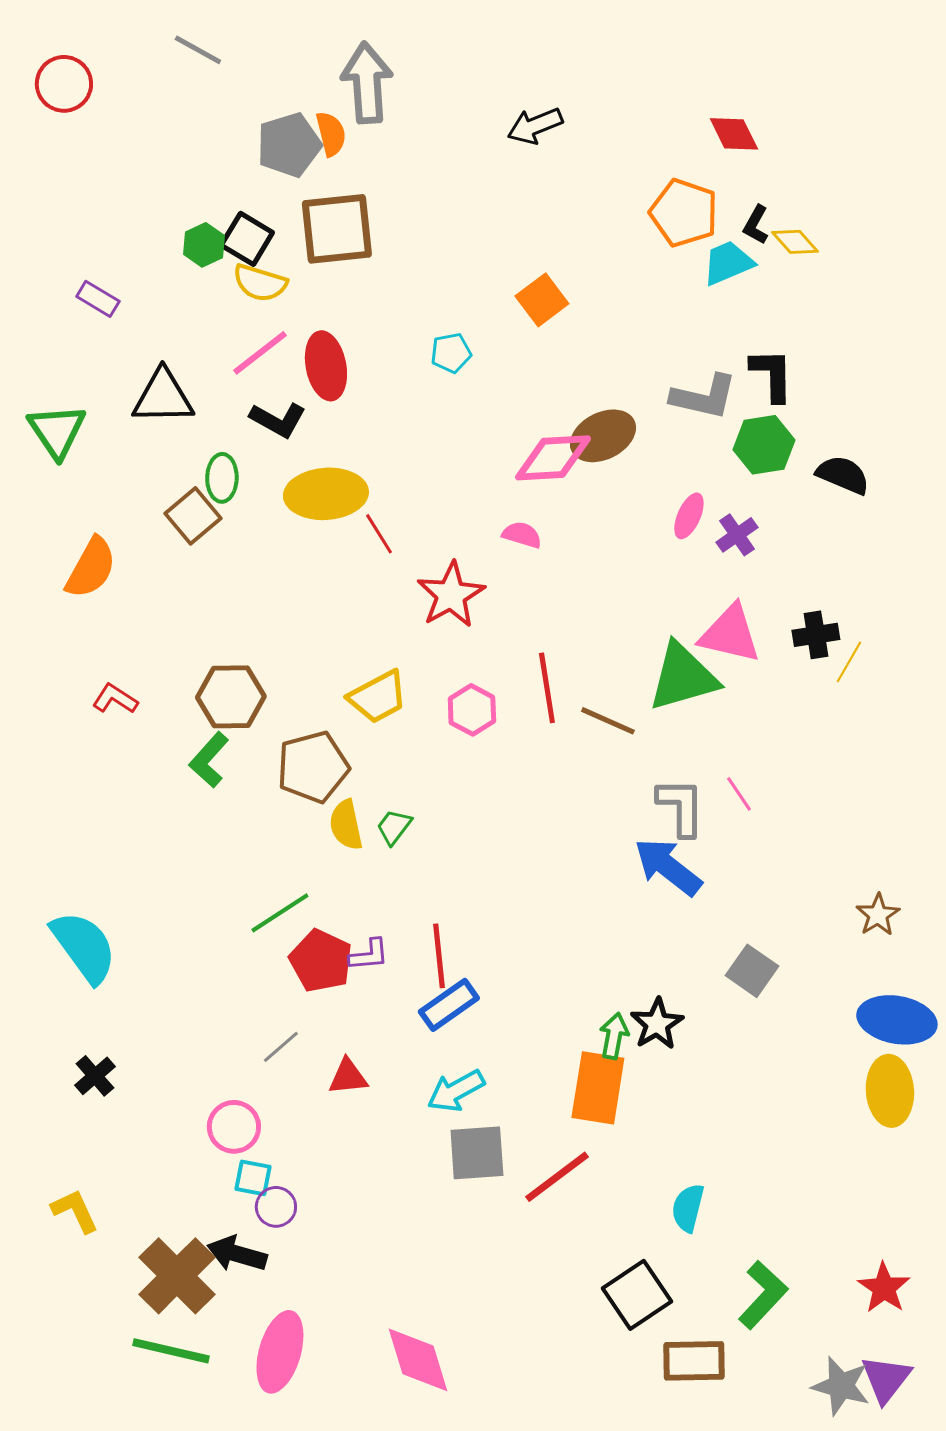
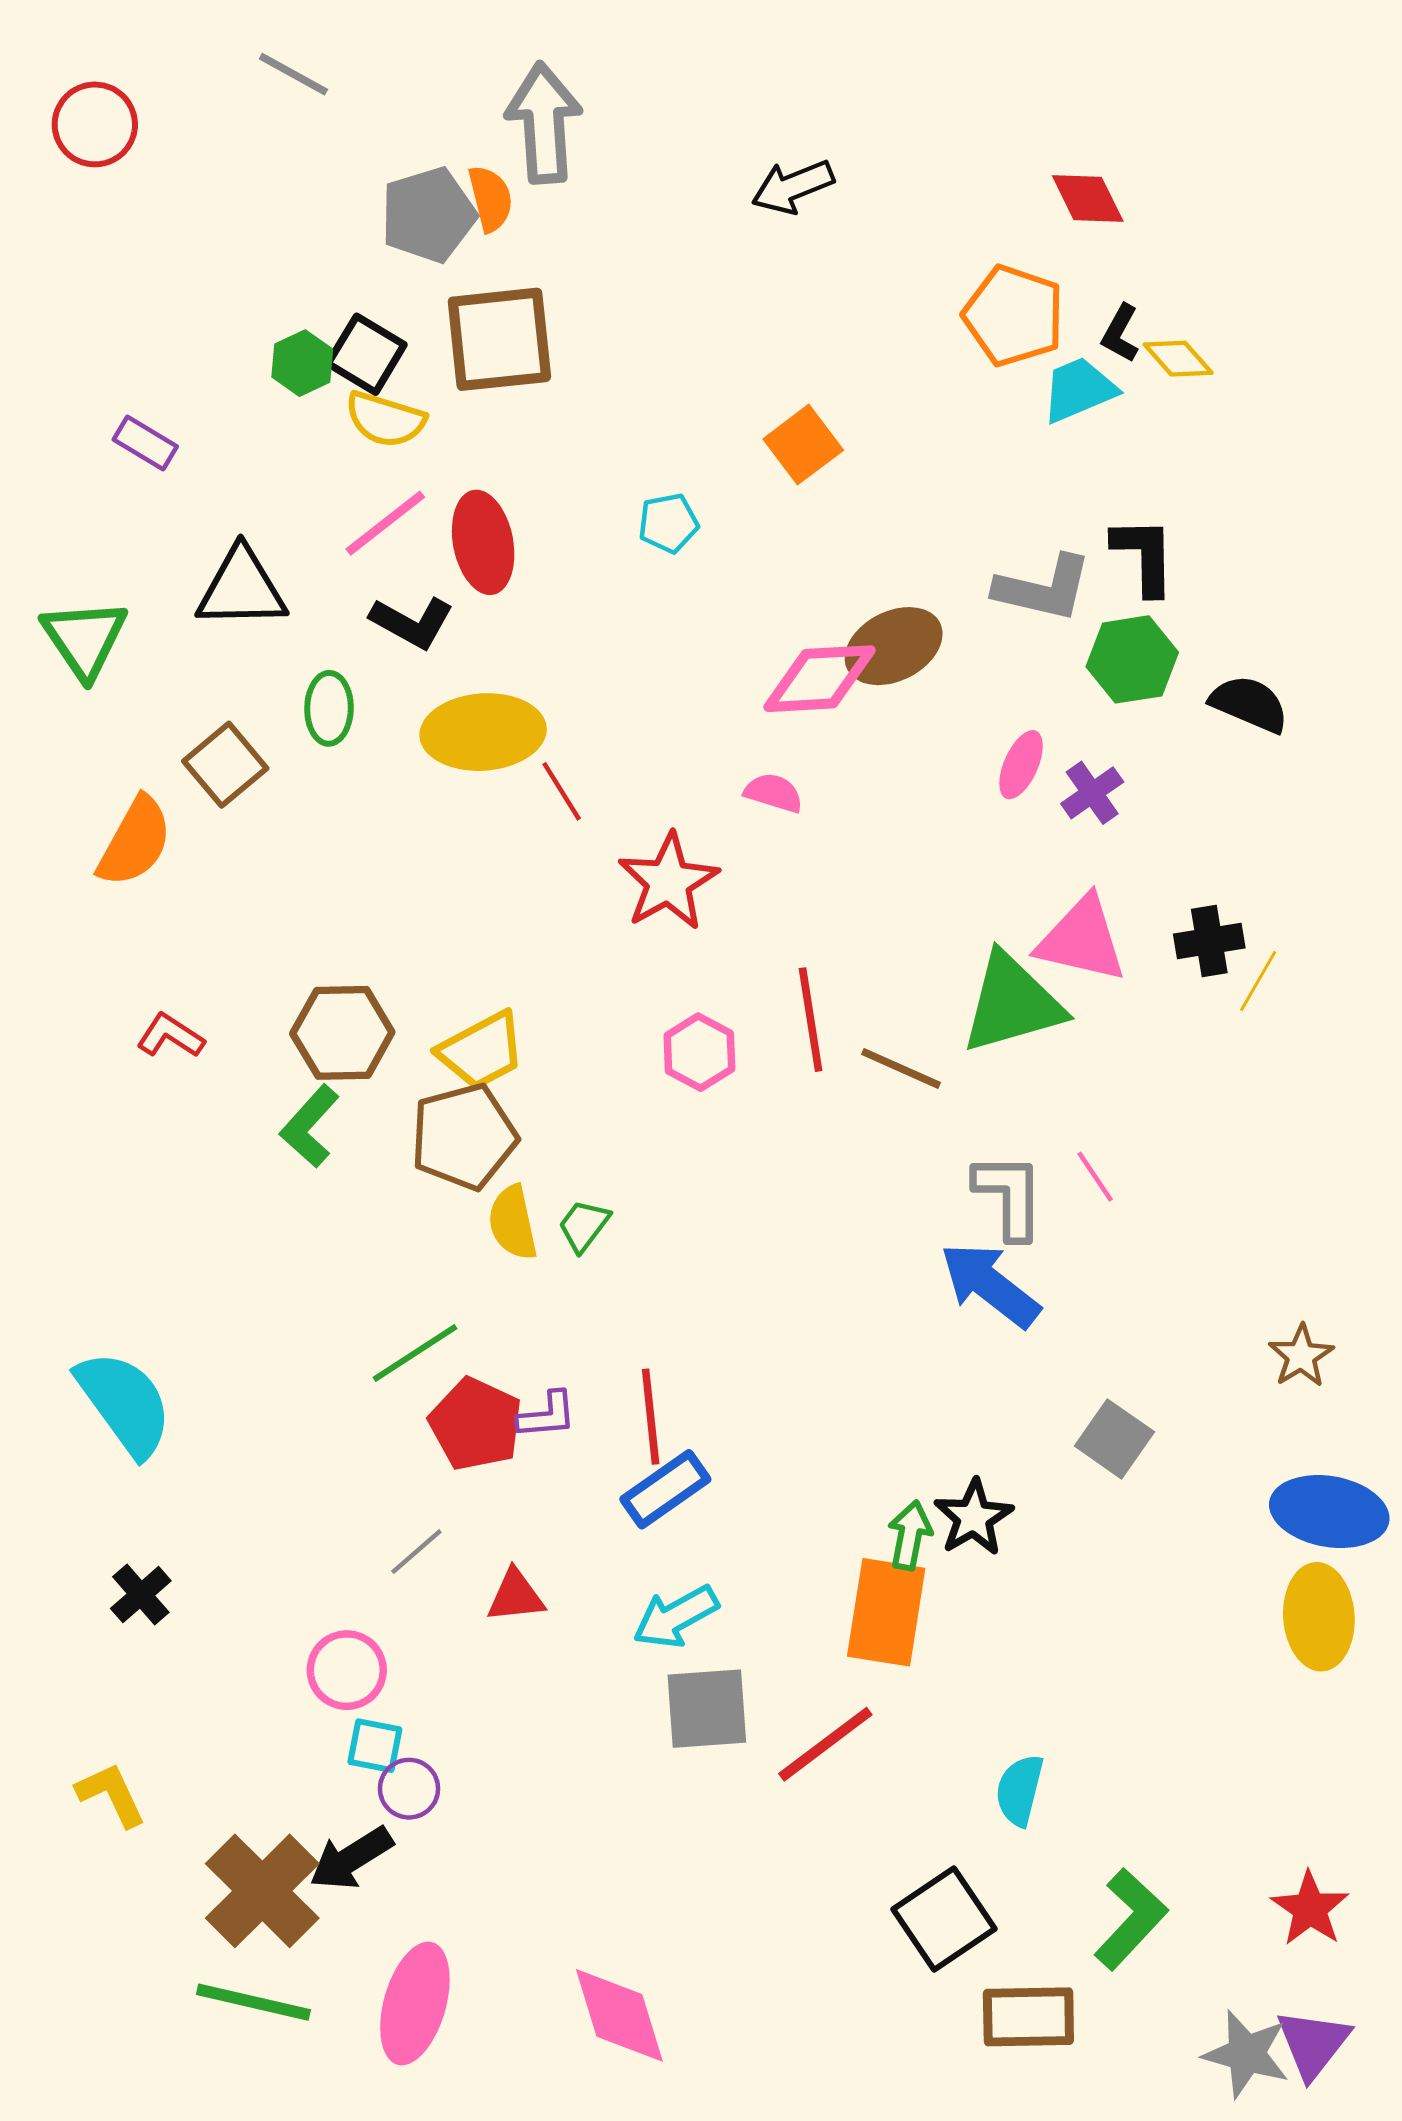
brown square: (193, 516) -> (225, 765), moved
yellow trapezoid: (378, 697) -> (482, 1051), moved
black arrow: (237, 1254) -> (351, 1858), turned -48

